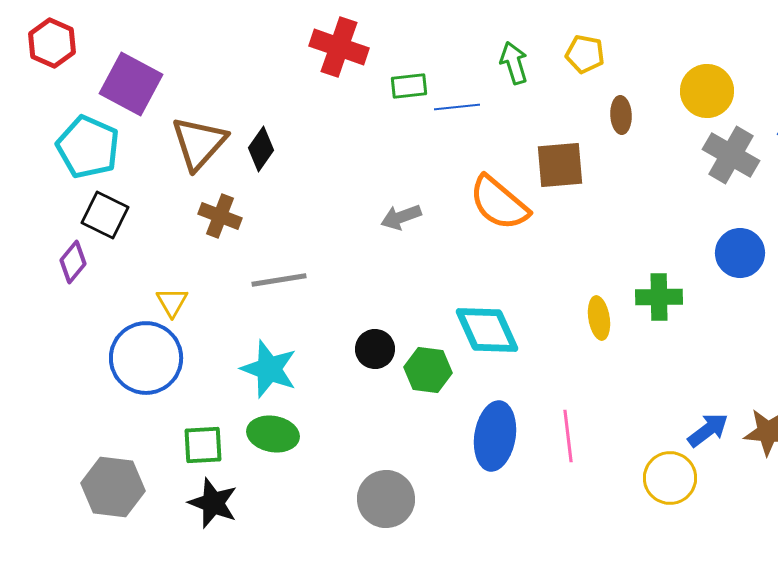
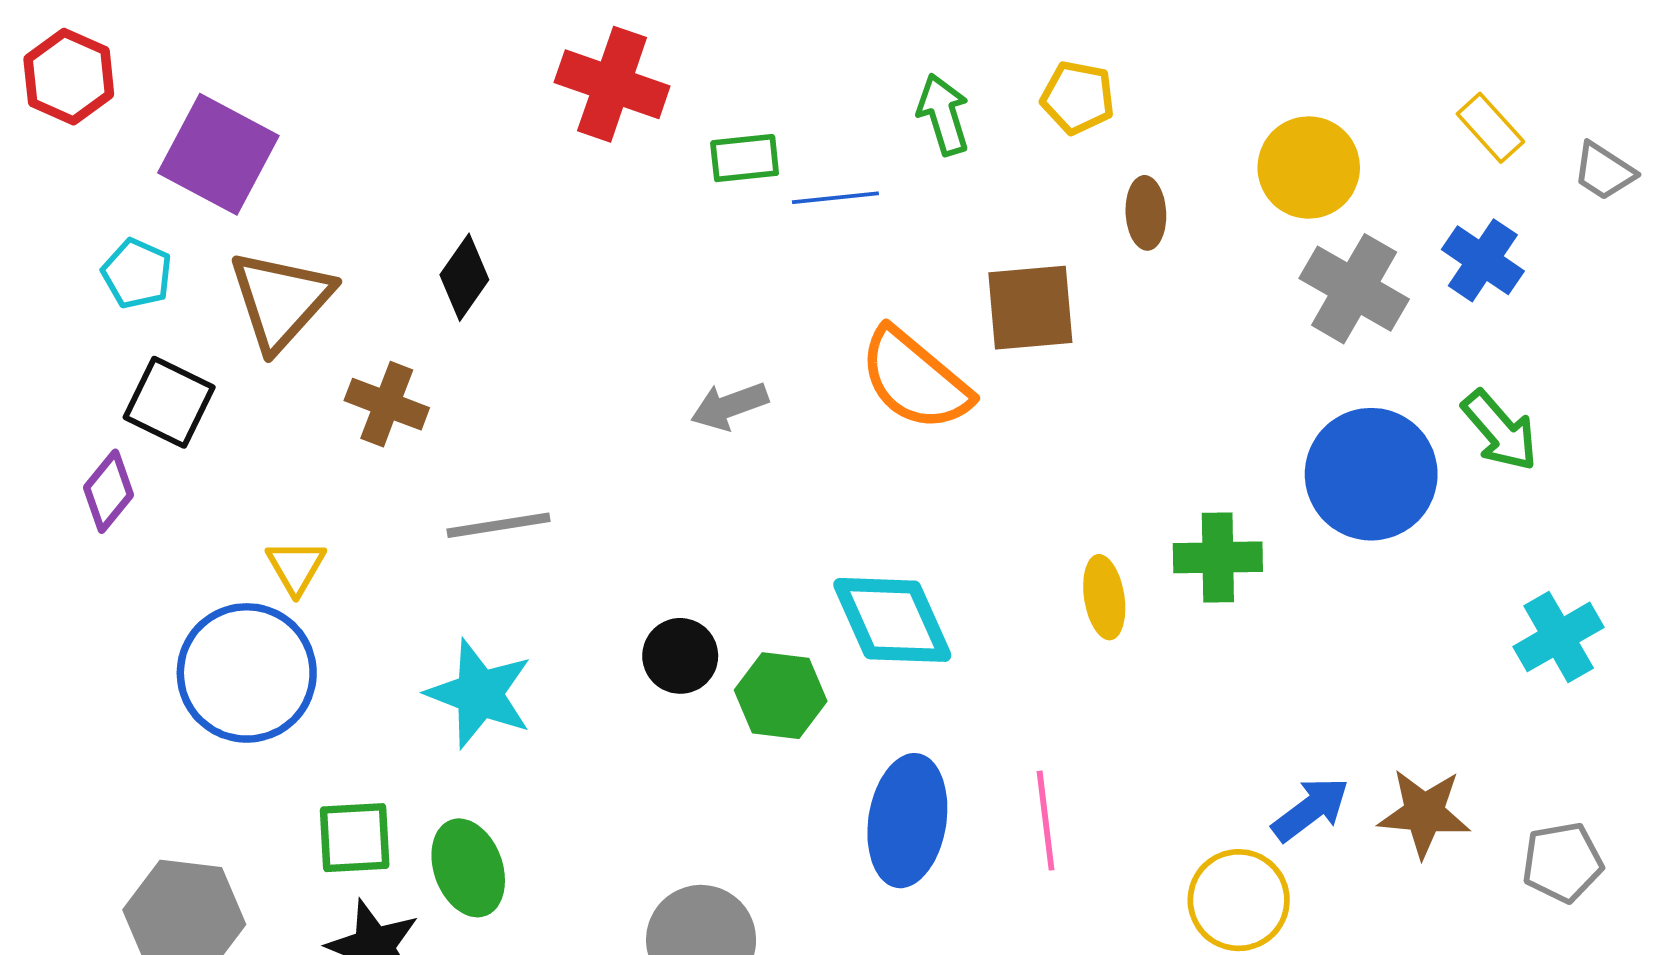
brown triangle: (199, 143) -> (281, 300), moved
cyan pentagon: (88, 147) -> (137, 274), size x0.6
blue circle: (740, 253) -> (1371, 474), size x1.4
green ellipse: (273, 434) -> (468, 868), moved, turned 60

